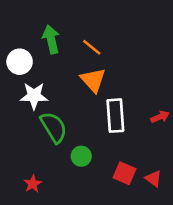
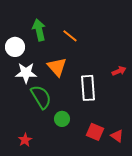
orange triangle: (93, 80) -> (57, 67), moved
red arrow: (160, 117) -> (119, 71), moved

